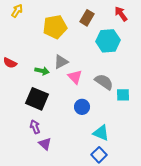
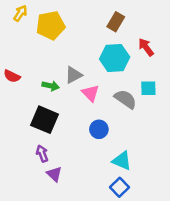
red arrow: (121, 14) -> (146, 47), moved
brown rectangle: (87, 18) -> (116, 22), moved
yellow pentagon: (55, 27) -> (51, 25), moved
cyan hexagon: (108, 41) -> (115, 58), moved
cyan square: (123, 95) -> (148, 88), moved

